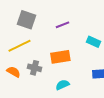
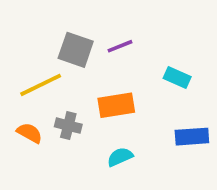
gray square: (26, 20) -> (76, 50), moved

